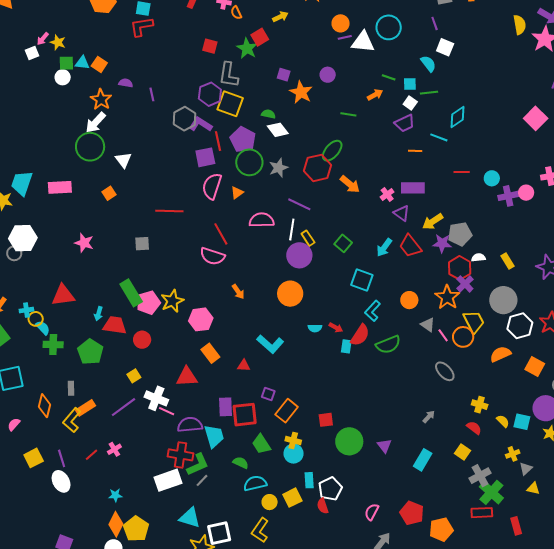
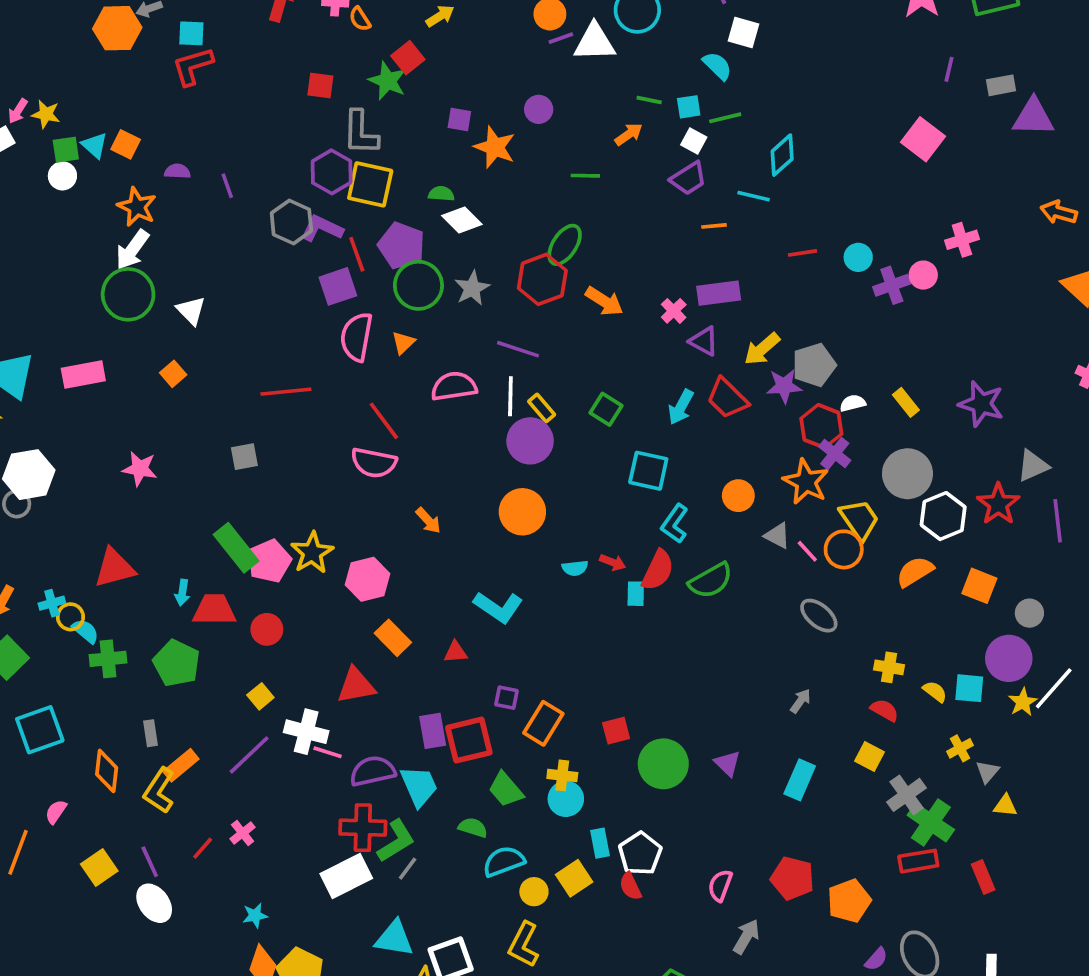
cyan triangle: (82, 63) -> (95, 145), turned 42

